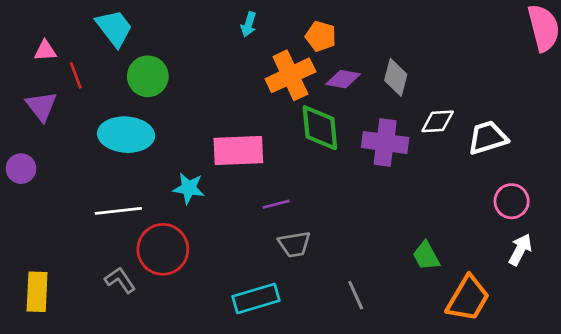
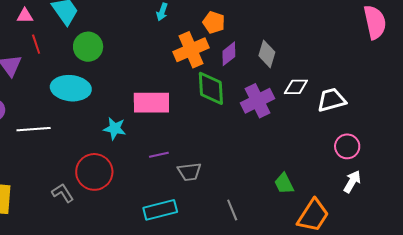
pink triangle: (45, 51) -> (25, 16), moved
purple diamond: (343, 79) -> (229, 54), turned -50
purple cross: (385, 143) -> (258, 101), turned -36
purple line: (276, 204) -> (159, 155), moved
white line: (118, 211) -> (34, 129), moved

